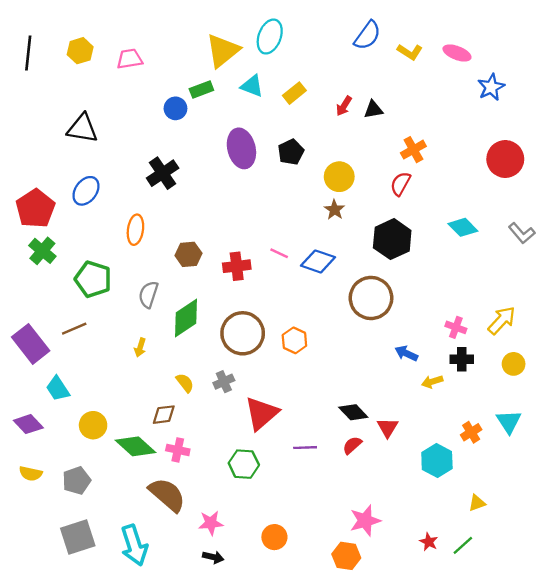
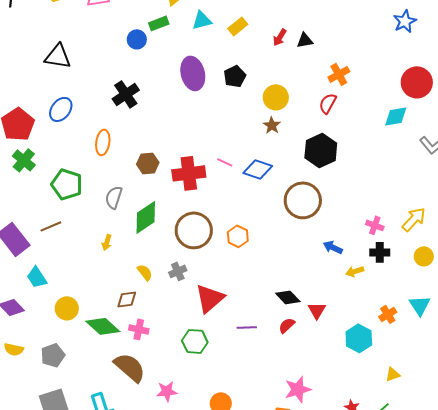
cyan triangle: (252, 86) -> (202, 20), turned -35
cyan diamond: (463, 227) -> (396, 116), moved, turned -55
red cross: (237, 266) -> (189, 173), size x1.4

